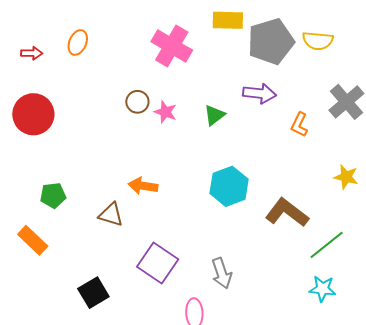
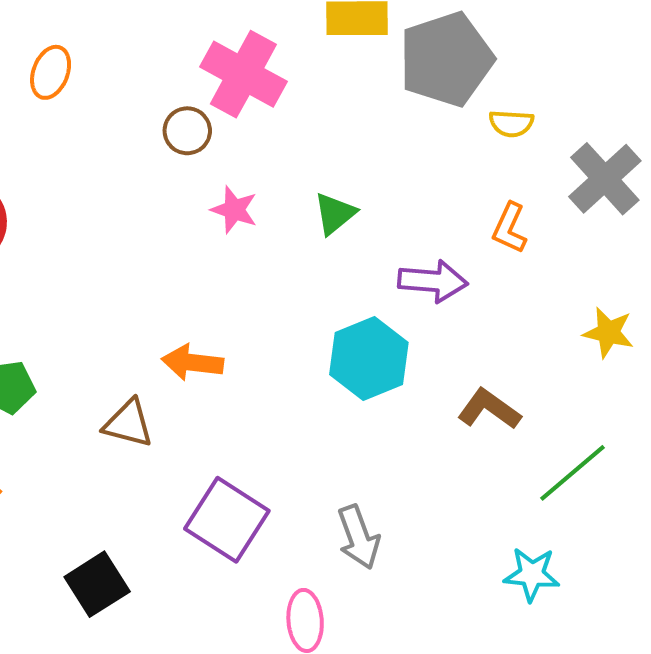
yellow semicircle: (318, 41) -> (511, 123), moved, size x0.7
purple arrow: (260, 93) -> (433, 281), moved
brown circle: (137, 102) -> (187, 131), moved
brown L-shape: (287, 213) -> (489, 409), size x0.7
cyan star: (322, 289) -> (532, 574), moved

